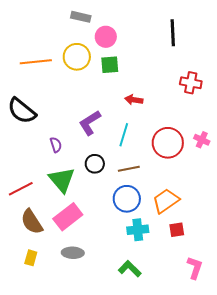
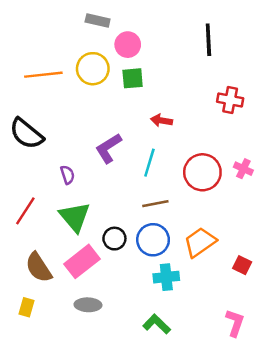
black circle: (95, 164) -> (114, 239), moved
red line: (21, 189) -> (25, 211), moved, turned -30
red square: (177, 230) -> (242, 265), moved, turned 35
yellow rectangle: (31, 258) -> (27, 307), moved

